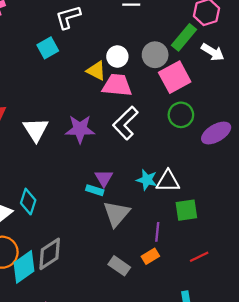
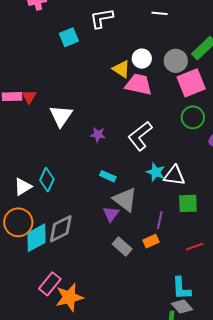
cyan square: (48, 48) -> (69, 37), moved
white L-shape: (125, 123) -> (140, 136), moved
purple star: (80, 129) -> (98, 135), moved, size x0.6
purple triangle: (104, 178) -> (111, 214), moved
gray triangle: (117, 214) -> (125, 200), turned -40

